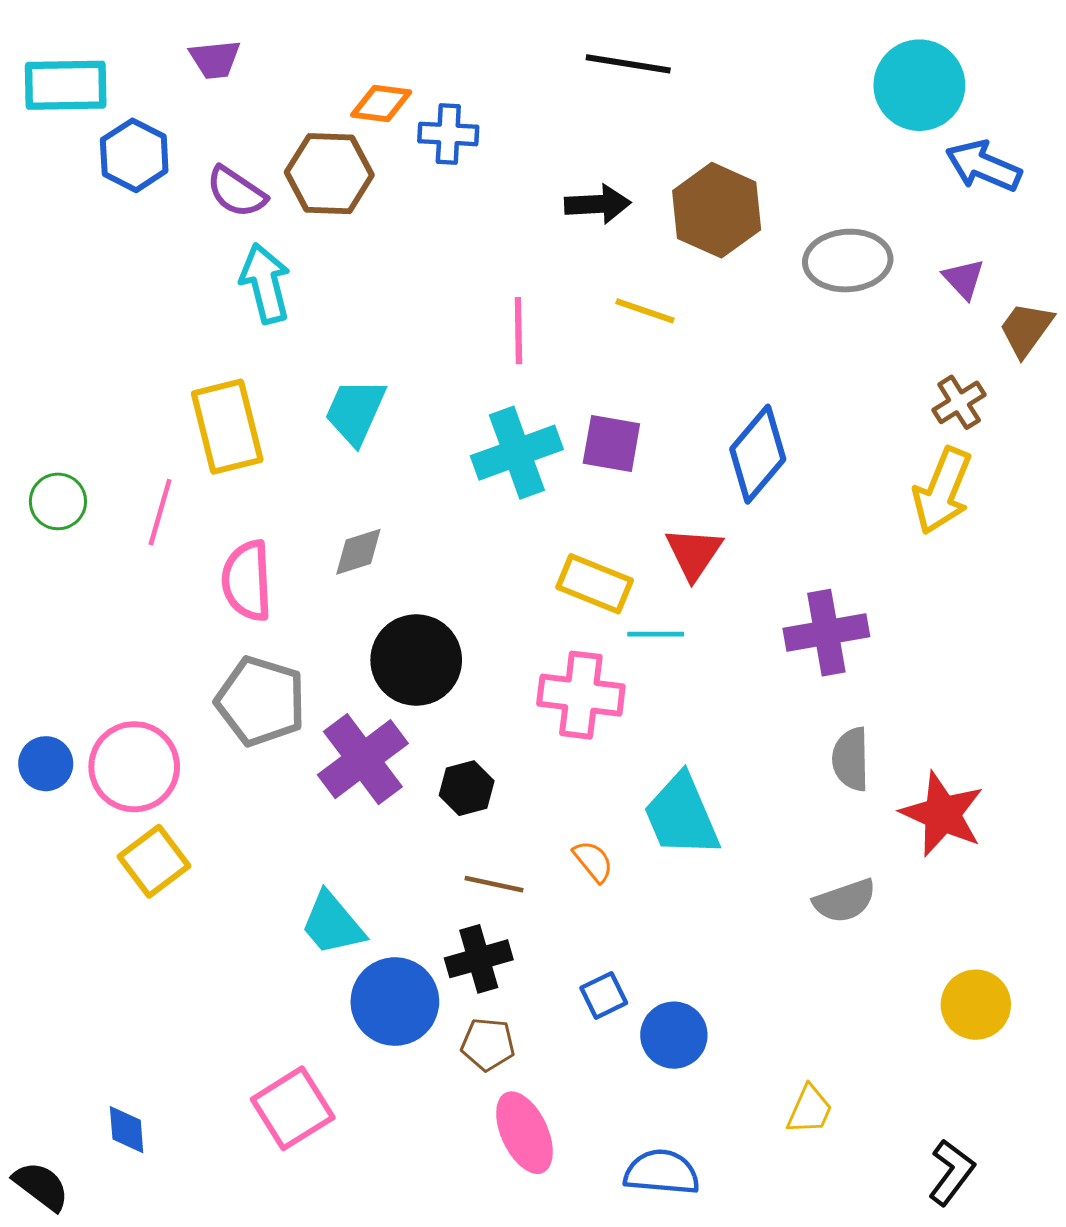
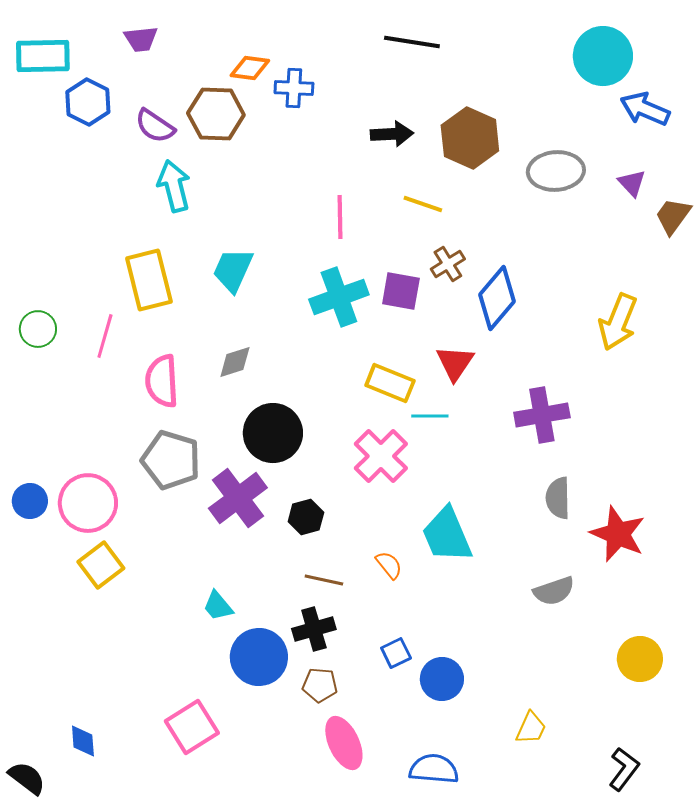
brown cross: (959, 402) -> (448, 264), moved
pink cross: (581, 695) -> (381, 456), turned 38
cyan trapezoid: (332, 924) -> (218, 606), size x0.7

